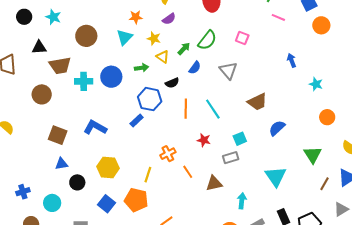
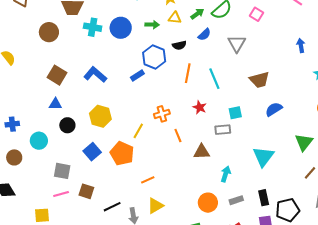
yellow triangle: (163, 57) -> (175, 18), turned -40

